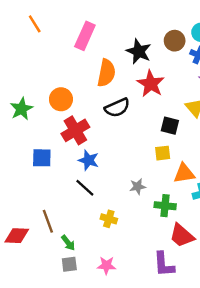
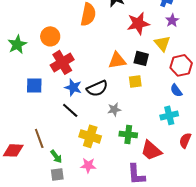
red star: (151, 84) -> (138, 23), moved, turned 30
black semicircle: (117, 108) -> (97, 88), moved
orange triangle: (184, 173) -> (117, 60), moved
green cross: (165, 206) -> (128, 134), moved
yellow cross: (109, 219) -> (90, 136), size x1.5
pink star: (106, 265) -> (88, 165), moved

